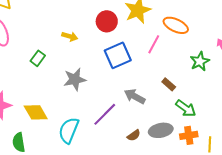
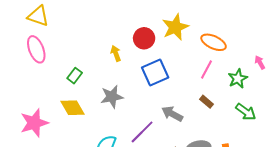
yellow arrow: (70, 36) -> (116, 53), moved, turned -126
pink line: (154, 44) -> (207, 70), moved
green arrow: (186, 108) -> (246, 112), moved
yellow diamond: (36, 112) -> (73, 108), moved

